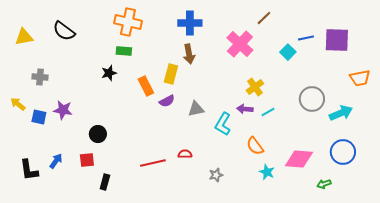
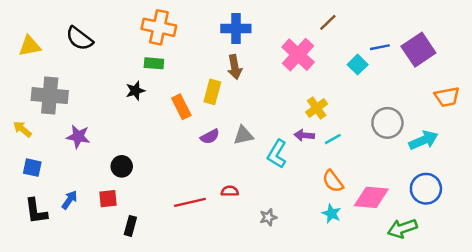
purple square: (337, 40) -> (418, 50), turned -36
gray cross: (40, 77) -> (50, 96), size x1.8
purple semicircle: (167, 101) -> (210, 137), moved
blue square: (39, 117) -> (32, 168), moved
orange semicircle: (255, 146) -> (333, 181), moved
green arrow: (324, 184) -> (402, 228), size x1.6

